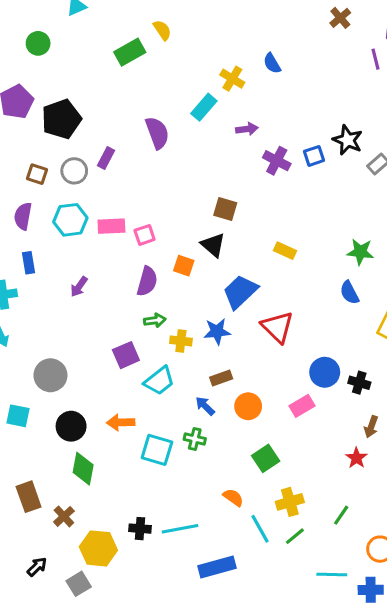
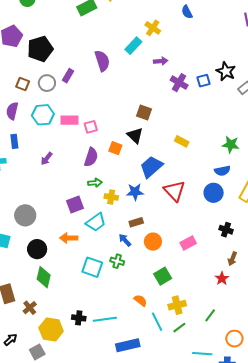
blue semicircle: (272, 63) -> (187, 12), moved
blue semicircle: (349, 293) -> (222, 171), turned -77
blue circle: (325, 372) -> (214, 193), moved
orange arrow: (121, 422) -> (69, 238), moved

